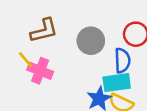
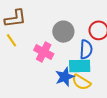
brown L-shape: (44, 31) -> (15, 19), moved
pink cross: (40, 71) -> (44, 52), moved

